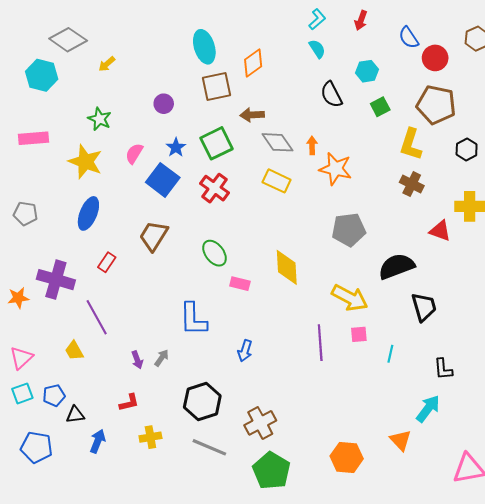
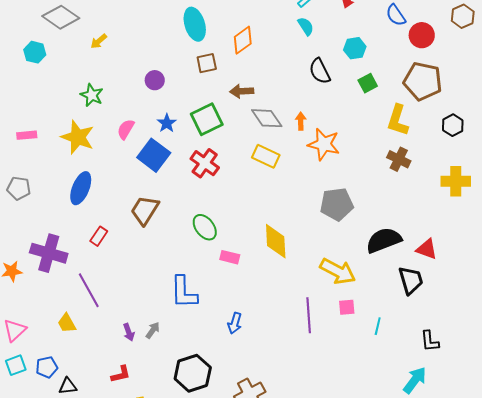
cyan hexagon: (42, 75) -> (35, 52), size x0.7
brown square: (217, 86) -> (207, 63), size x0.7
pink rectangle: (34, 138) -> (27, 135), moved, size x0.7
red triangle: (440, 231) -> (427, 249), moved

